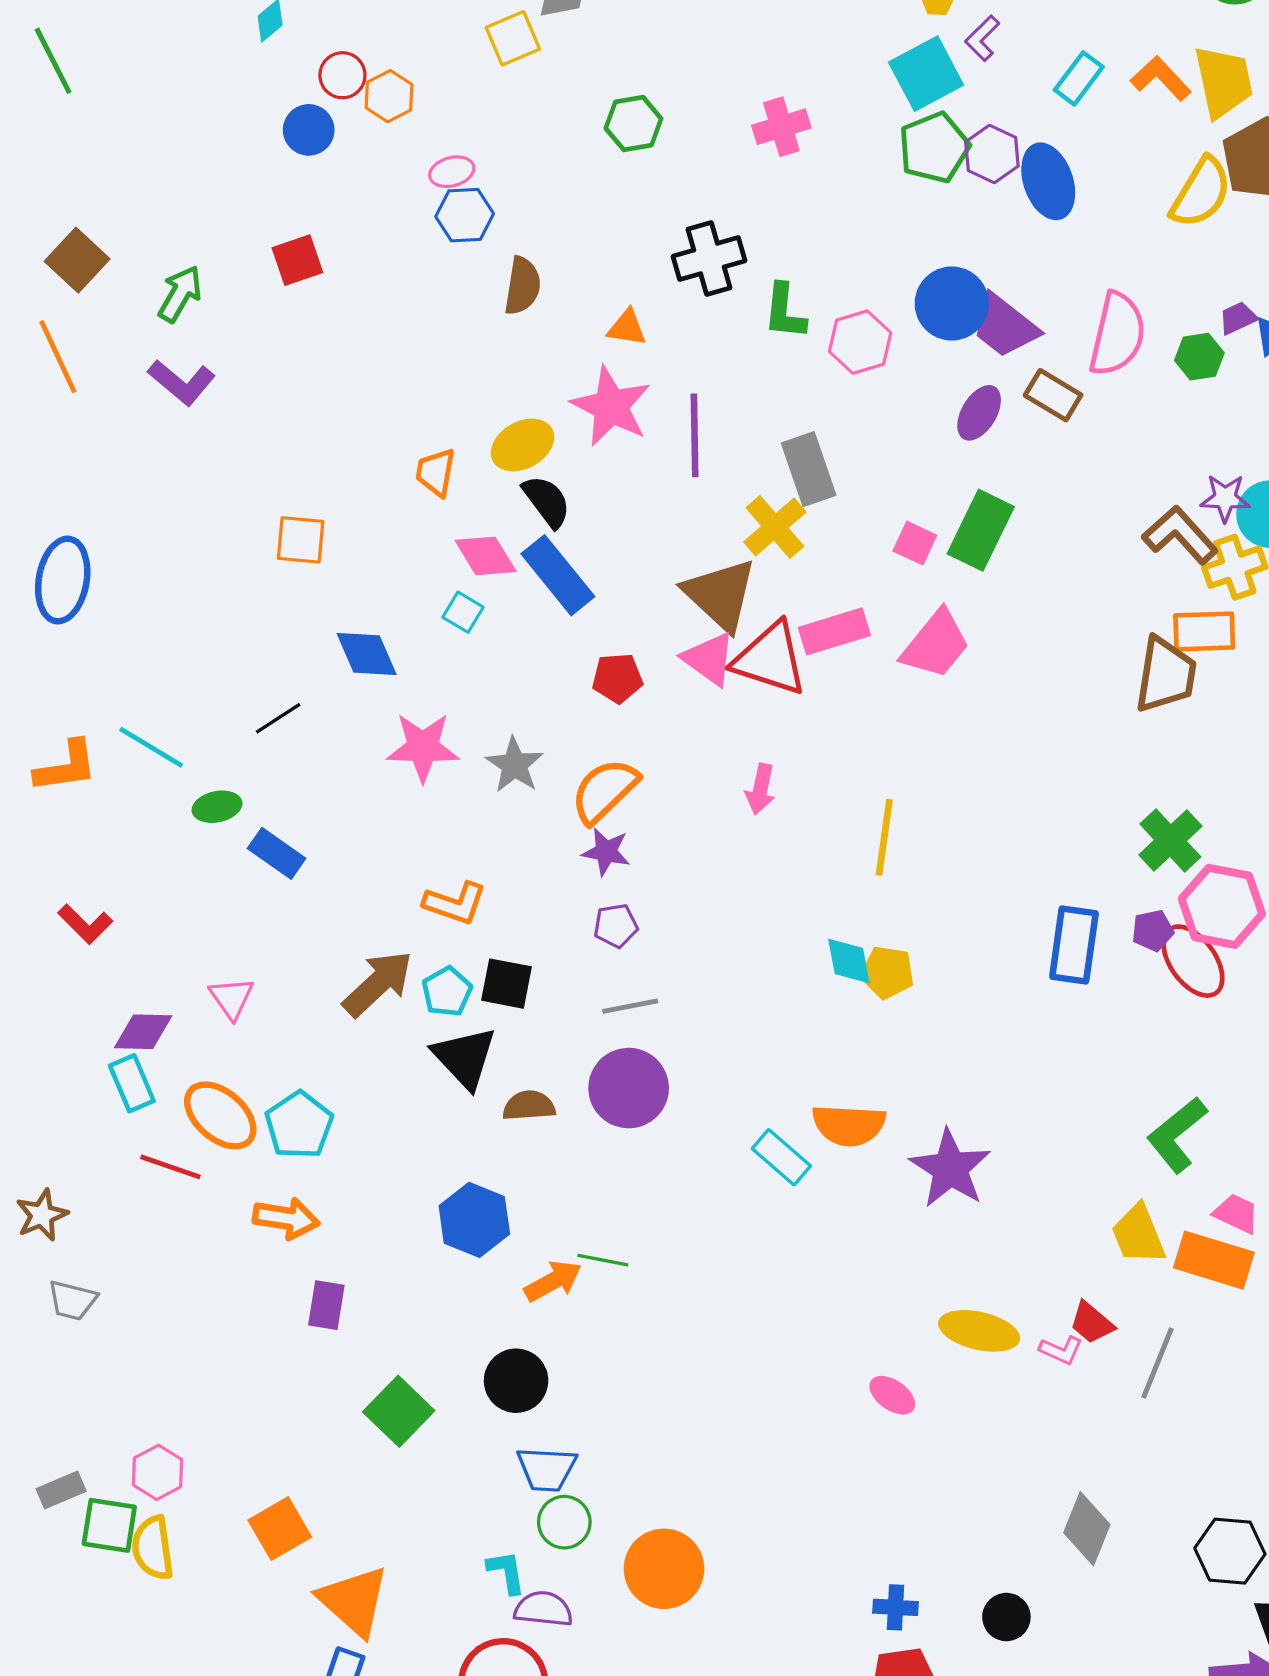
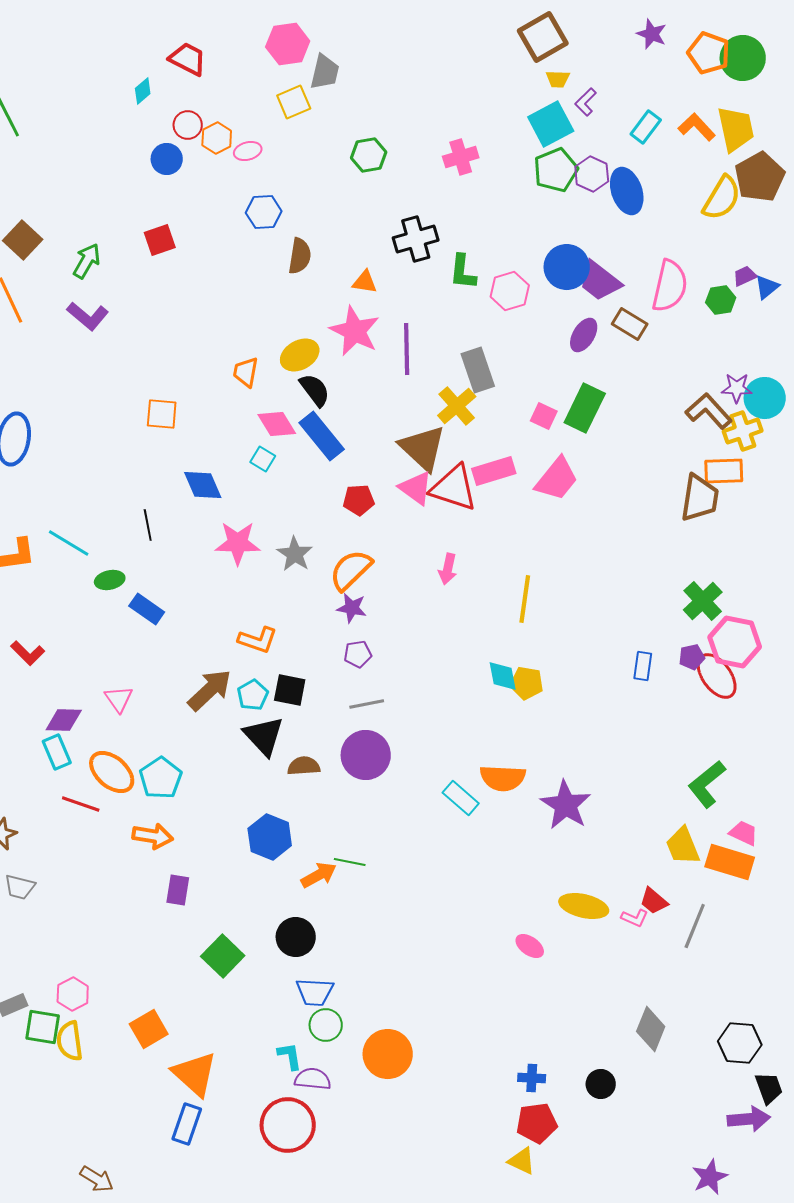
pink ellipse: (452, 172) -> (248, 151), moved
black line: (278, 718) -> (148, 525), turned -68
blue rectangle: (1074, 945) -> (643, 666), size x0.6

